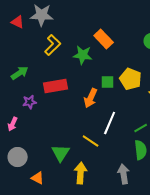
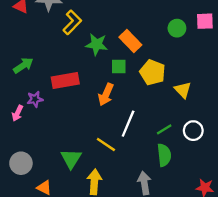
orange rectangle: (104, 39) -> (130, 41), moved
yellow L-shape: (53, 45) -> (72, 22), moved
green square: (108, 82) -> (119, 67), moved
pink arrow: (13, 124) -> (17, 113), moved

